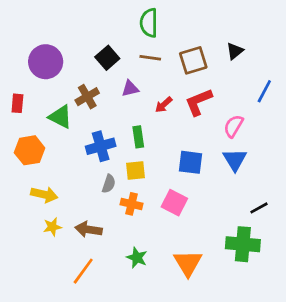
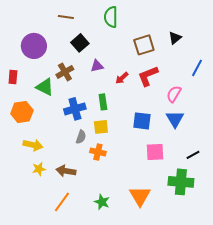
brown line: (150, 58) -> (66, 17), moved
pink square: (174, 203) -> (155, 152), moved, turned -30
green star: (137, 258) -> (102, 202), moved

